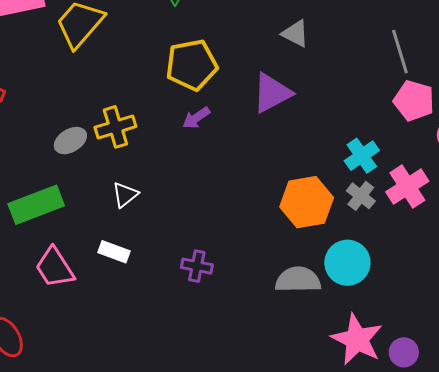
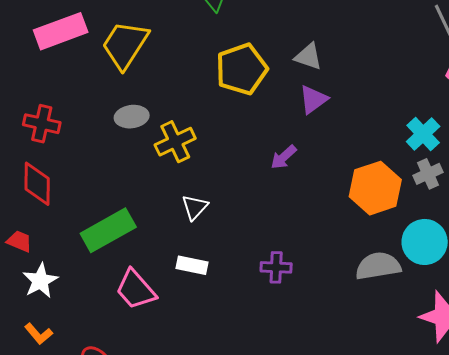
gray triangle: (295, 34) -> (308, 57), moved
purple triangle: (272, 93) -> (313, 99), moved, size x0.7
purple arrow: (196, 118) -> (284, 157), moved
gray ellipse: (70, 141) -> (132, 117), moved, turned 32
gray cross: (361, 196) -> (428, 174), turned 36

